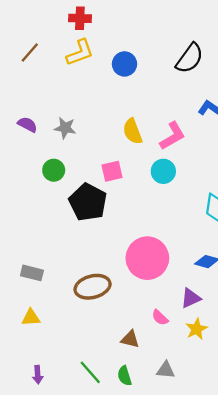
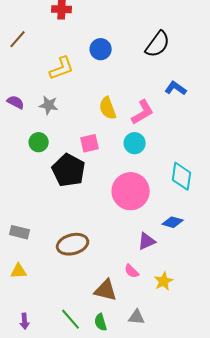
yellow L-shape: (80, 53) -> (62, 68), moved
pink circle: (147, 258) -> (131, 191), moved
purple triangle: (191, 298) -> (147, 241), moved
brown triangle: (130, 339) -> (106, 290), size x1.4

